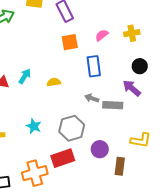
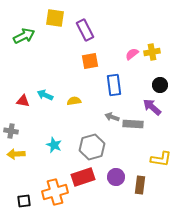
pink semicircle: (102, 35) -> (132, 54), moved
cyan arrow: (25, 76) -> (45, 95), turned -98
purple circle: (100, 149) -> (116, 177), moved

